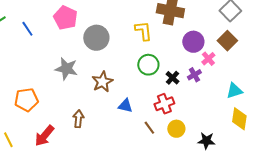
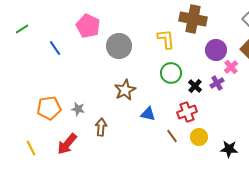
blue line: (27, 29) -> (55, 48), moved
gray star: (66, 69) -> (78, 109), moved, size x0.6

